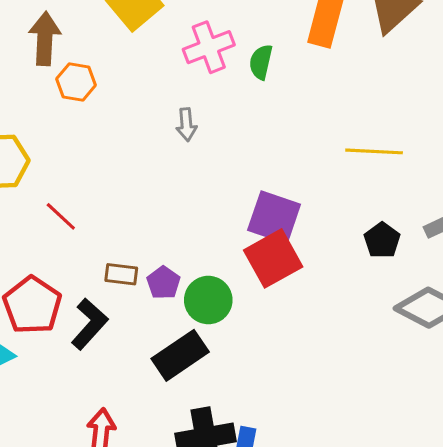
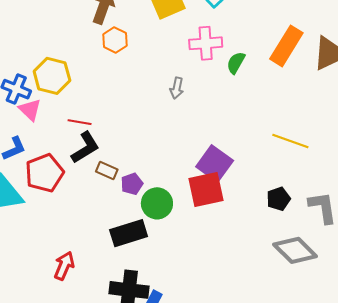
red line: (61, 216) -> (80, 122), turned -50
black L-shape: (89, 324) -> (85, 148), moved

